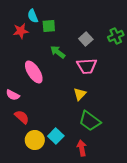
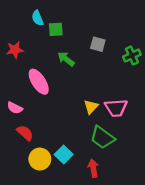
red star: (21, 31) -> (15, 50), moved
green cross: (116, 36) -> (132, 56), moved
gray square: (86, 39) -> (98, 44), turned -32
pink trapezoid: (87, 66) -> (116, 108), moved

